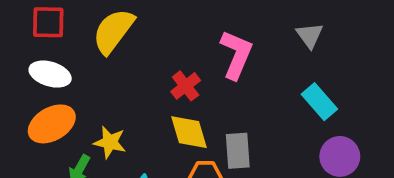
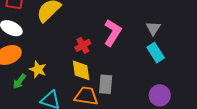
cyan rectangle: (319, 102) -> (156, 53), moved

